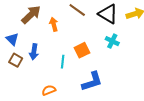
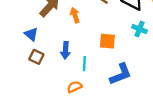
orange square: (82, 50) -> (107, 41), turned 35
blue arrow: (34, 52) -> (65, 50), moved
cyan line: (63, 62) -> (84, 64), moved

